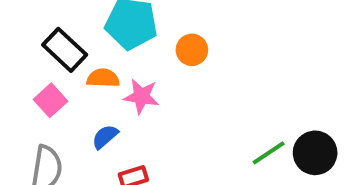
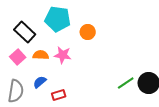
orange semicircle: (103, 78) -> (41, 55), moved
blue semicircle: (105, 137) -> (40, 82), moved

